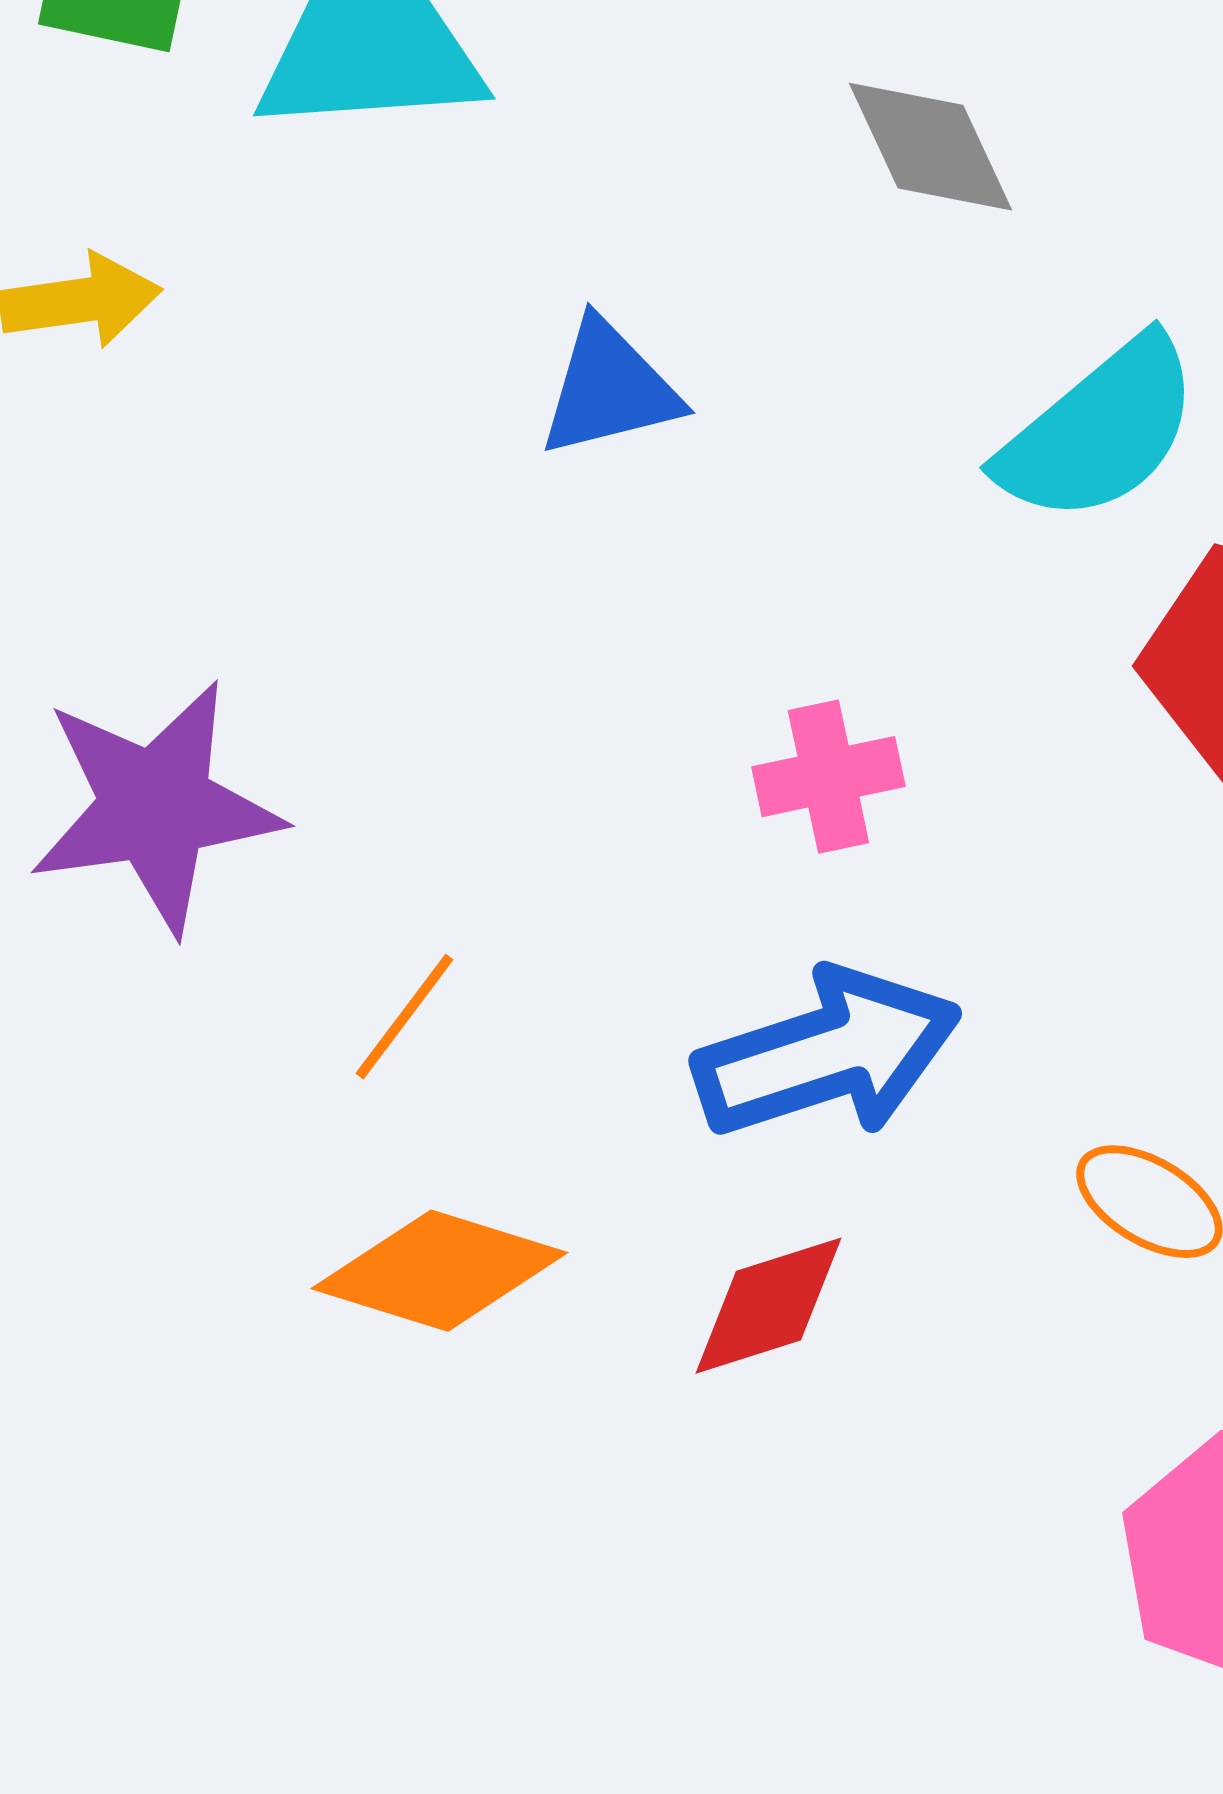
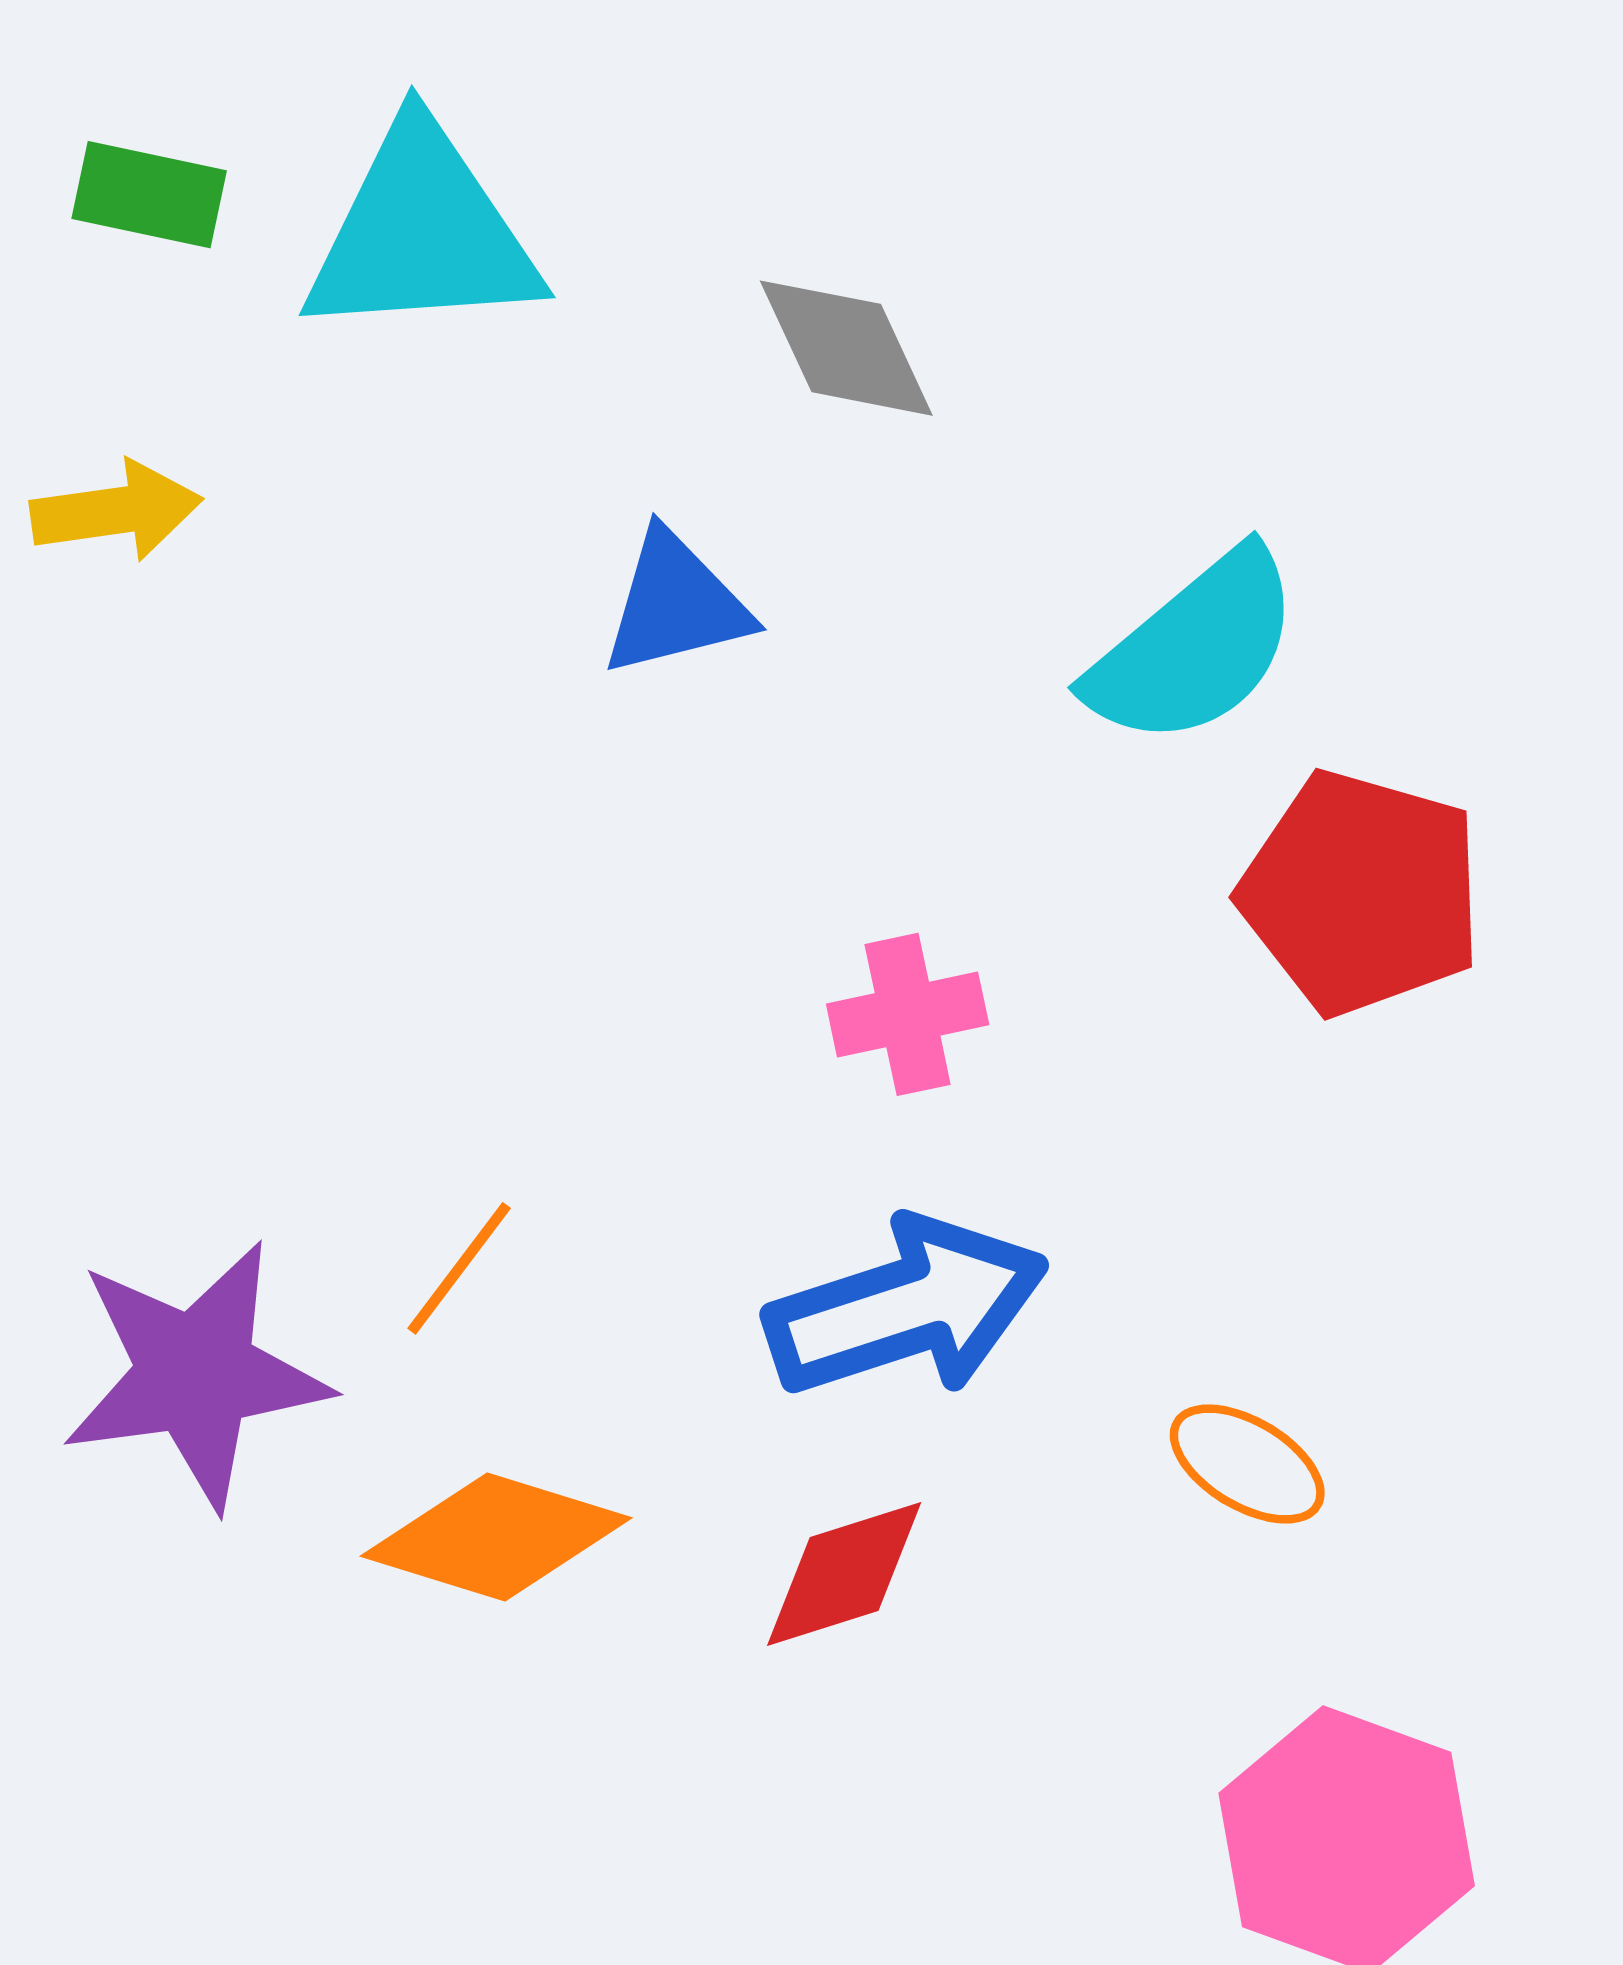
gray diamond: (930, 147) -> (846, 348), moved
purple star: (155, 807) -> (196, 1374), moved

